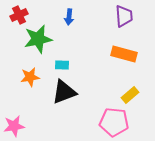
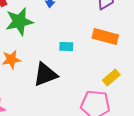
cyan rectangle: (62, 65) -> (66, 46), moved

